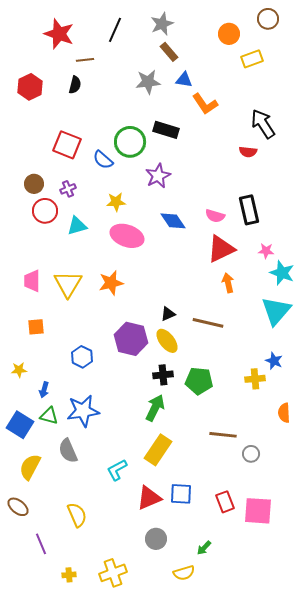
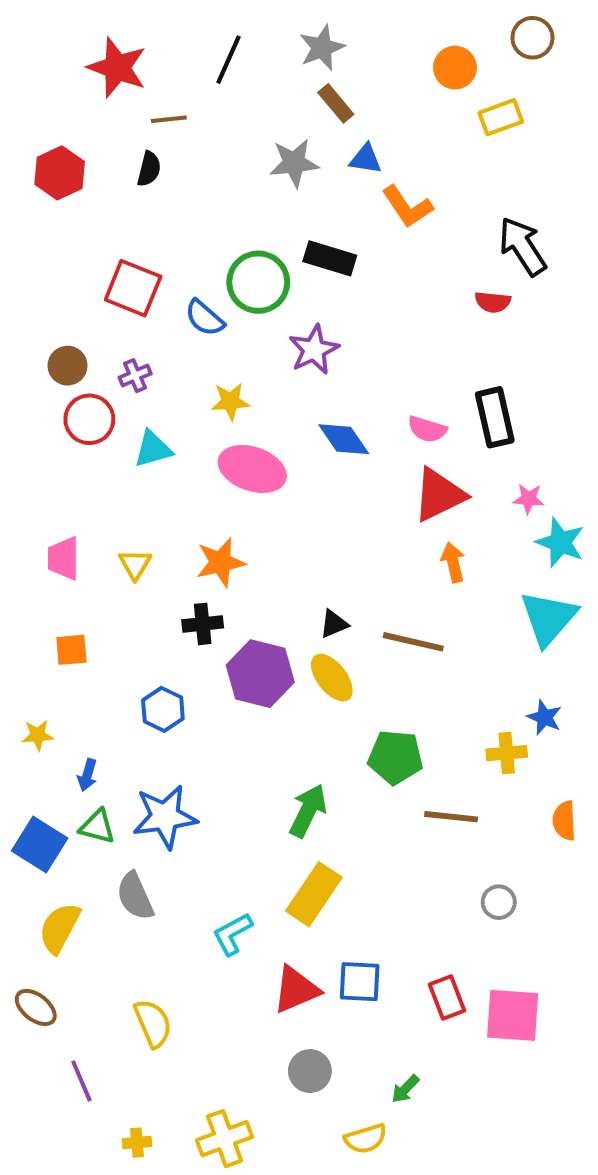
yellow triangle: (68, 284) -> (135, 564), size x0.6
black cross: (163, 375) -> (203, 624), moved
brown line: (223, 435) -> (451, 817), moved

